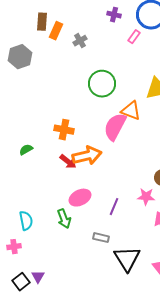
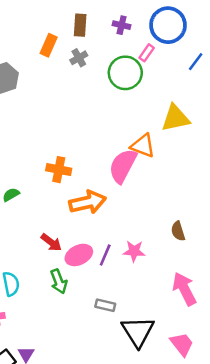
brown rectangle: (42, 22) -> (80, 25), moved
green circle: (102, 84) -> (125, 73), moved
red arrow: (68, 162) -> (51, 242), moved
pink star: (146, 197) -> (134, 251), moved
purple line: (114, 207) -> (105, 255), moved

